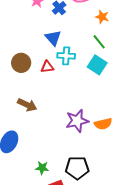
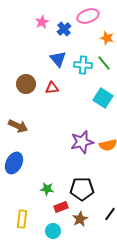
cyan cross: (66, 56) -> (83, 65), moved
cyan square: (97, 65) -> (103, 98), moved
brown arrow: (27, 105) -> (18, 126), moved

